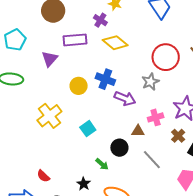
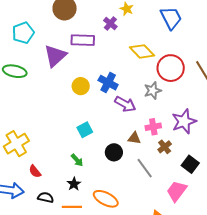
yellow diamond: (115, 43) -> (142, 51), moved
purple triangle: (50, 59) -> (55, 56), size x1.4
yellow cross: (49, 116) -> (16, 144), moved
brown cross: (178, 136) -> (165, 147), moved
green arrow: (102, 164) -> (77, 160), moved

